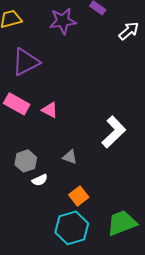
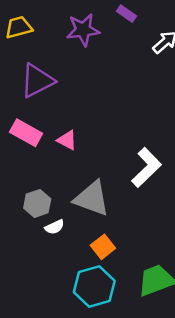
gray triangle: (70, 157) -> (92, 198), size x2.0

